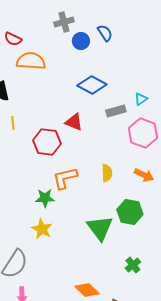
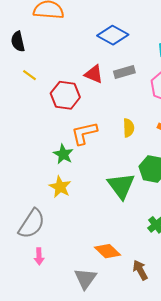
gray rectangle: (116, 111) -> (124, 72), moved
yellow line: (13, 123) -> (30, 75), turned -48
green star: (45, 198) -> (63, 154), turned 30

